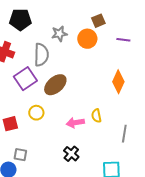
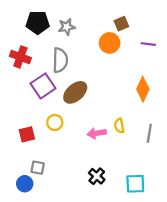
gray star: (59, 34) -> (67, 27), moved
gray line: (124, 134) -> (149, 133), moved
black cross: (71, 154) -> (97, 176), moved

